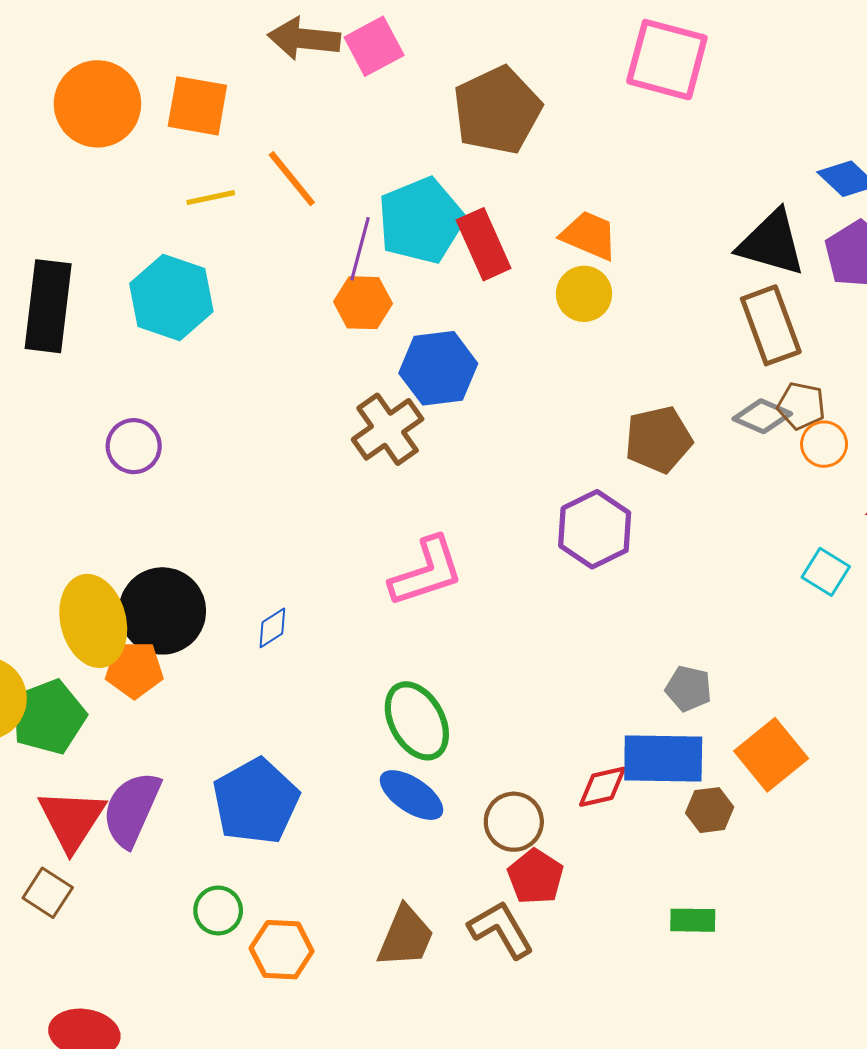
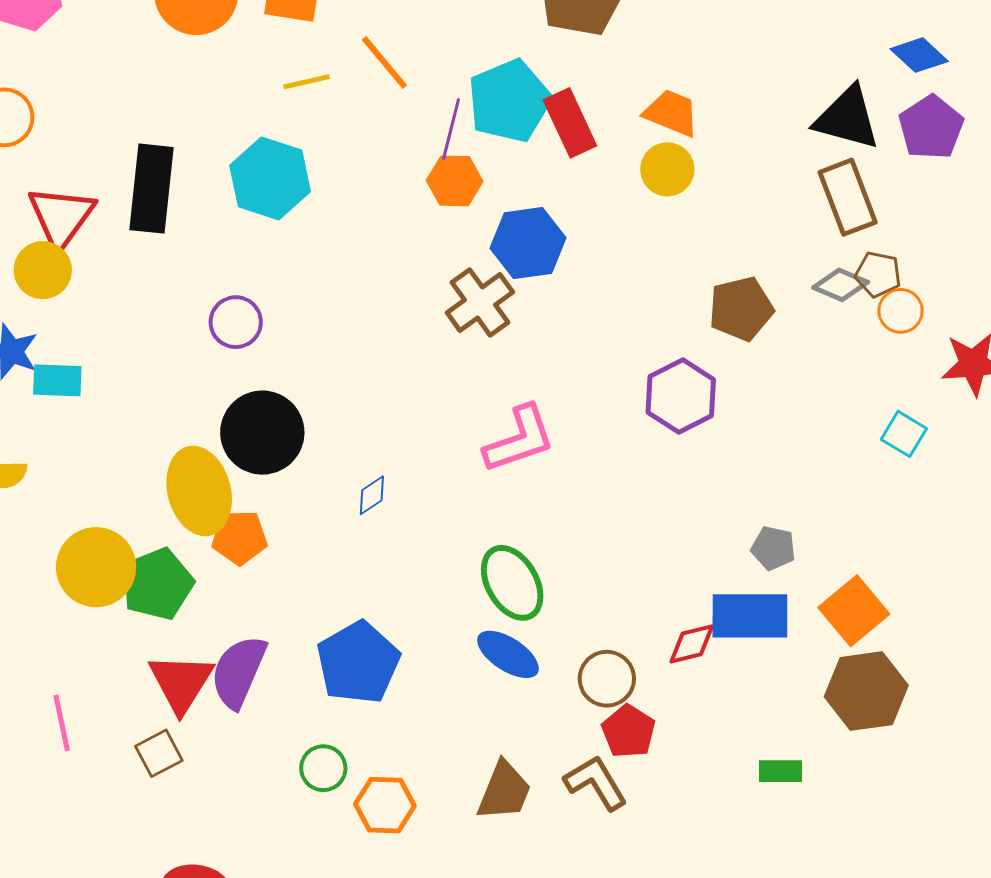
black circle: (162, 611) -> (262, 433), moved
brown hexagon: (710, 810) -> (866, 691), moved, size x1.8
brown square: (48, 893) -> (159, 753), turned 30

